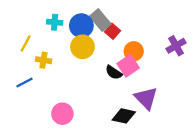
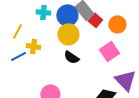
orange circle: (134, 51) -> (117, 24), moved
black semicircle: (114, 72) -> (71, 57), moved
blue line: (25, 82) -> (18, 56), moved

